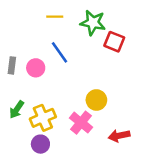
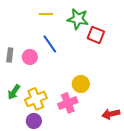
pink cross: (81, 123) -> (68, 103), turned 30
red arrow: (119, 136) -> (111, 114), moved

